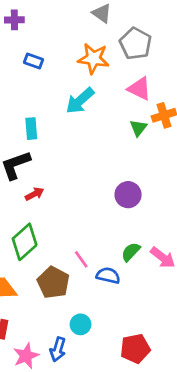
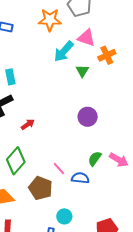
cyan arrow: (80, 101) -> (64, 51), moved
green triangle: (138, 128) -> (82, 71), moved
red arrow: (35, 194) -> (28, 124), moved

